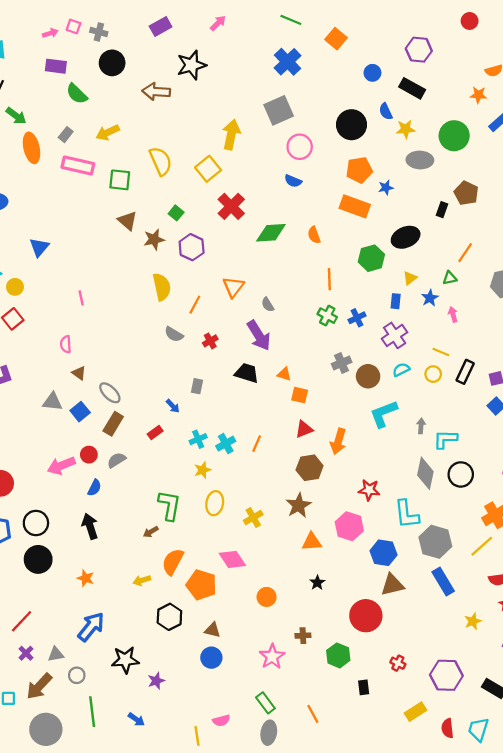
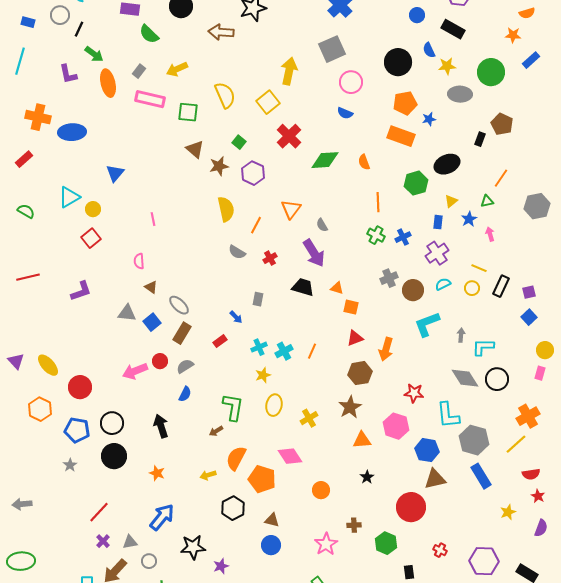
gray diamond: (425, 473) -> (465, 378), turned -44
blue semicircle: (94, 488) -> (185, 394), moved

